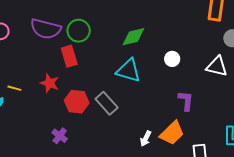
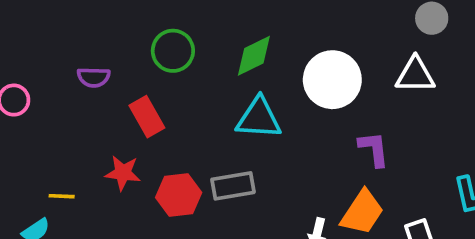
purple semicircle: (46, 29) -> (94, 77), size x0.6
green circle: (79, 31) -> (173, 51), moved
white circle: (172, 59) -> (332, 80), size x2.0
gray rectangle: (107, 103) -> (233, 186), turned -45

